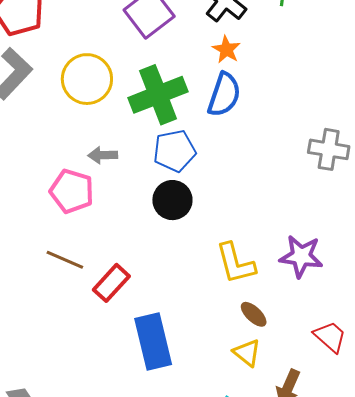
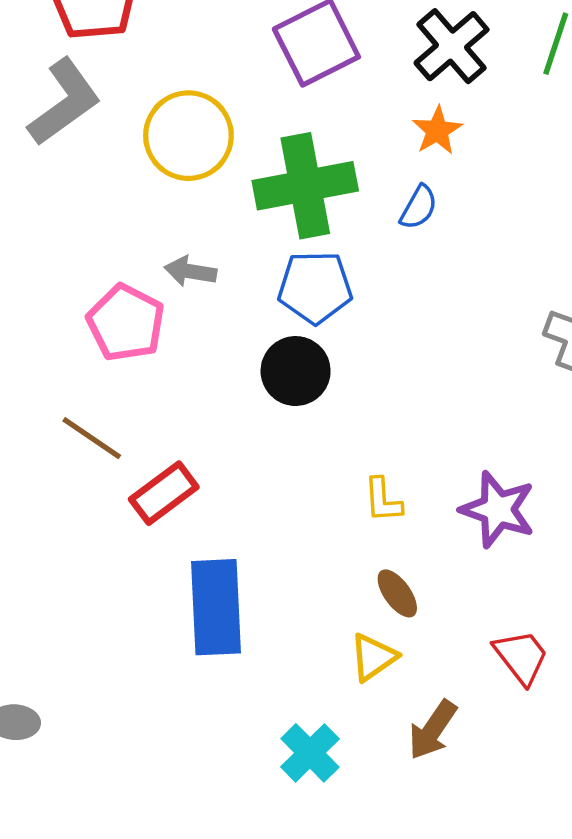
blue semicircle: (224, 95) -> (419, 207), size x0.6
yellow L-shape: (235, 263) -> (383, 500), size x0.6
yellow triangle: (247, 353) -> (373, 657), turned 36

